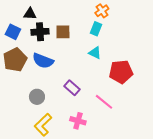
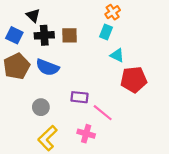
black triangle: (30, 14) -> (33, 15), turned 40
cyan triangle: (95, 53) -> (117, 55), moved
purple rectangle: (72, 88) -> (80, 97), turned -35
pink line: (104, 102) -> (103, 113), moved

